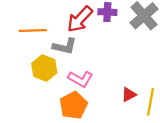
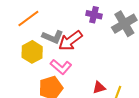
red arrow: (80, 19) -> (70, 41), moved
orange line: (33, 30) -> (28, 18), turned -45

